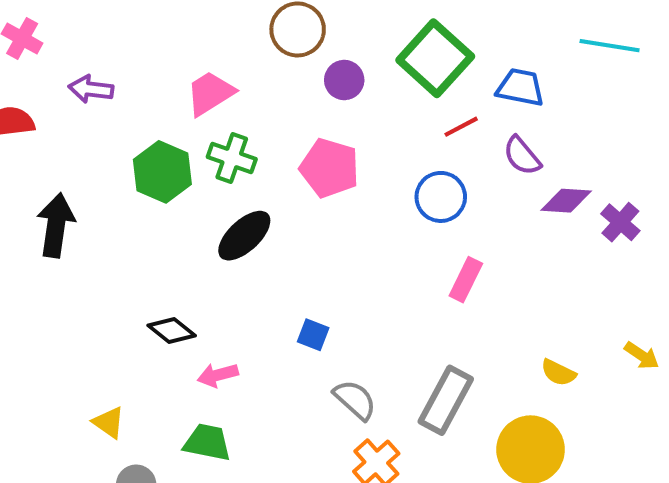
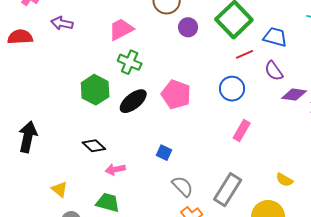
pink pentagon: (329, 168) -> (176, 94), moved
green hexagon: (162, 172) -> (95, 90), moved
black arrow: (56, 225) -> (28, 137), moved

